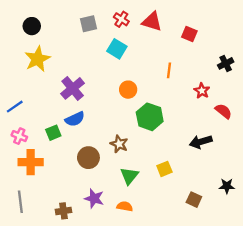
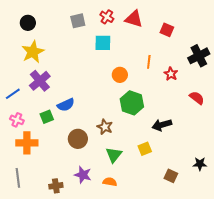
cyan square: (117, 49) -> (103, 43), turned -30
black cross: (226, 63) -> (199, 56), size x1.5
purple cross: (73, 88) -> (40, 81), moved
orange circle: (128, 90) -> (120, 75), moved
red star: (202, 91) -> (171, 74), moved
black arrow: (201, 142) -> (162, 125), moved

